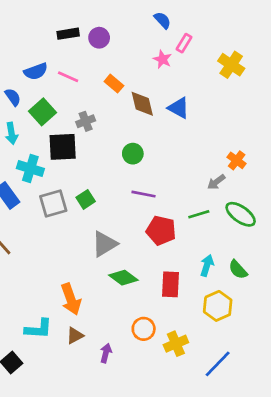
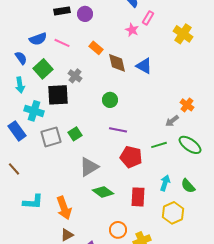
gray cross: (86, 121) -> (75, 76), turned -32
cyan L-shape: (38, 329) -> (33, 202), moved

